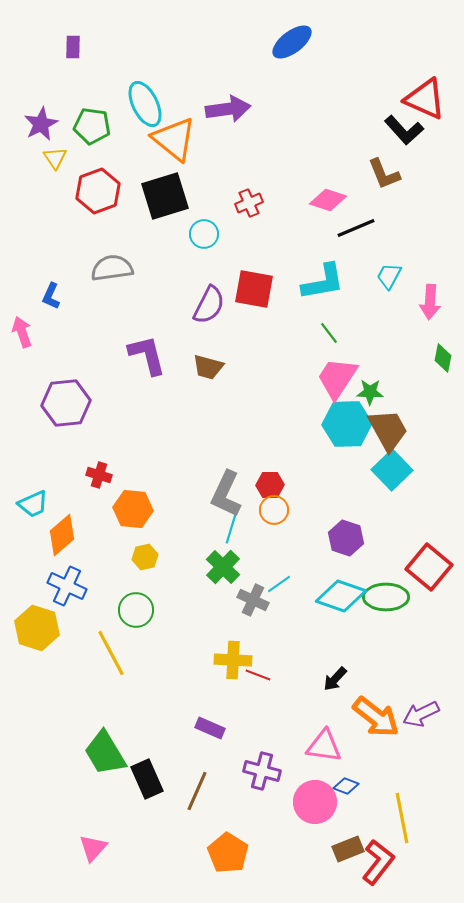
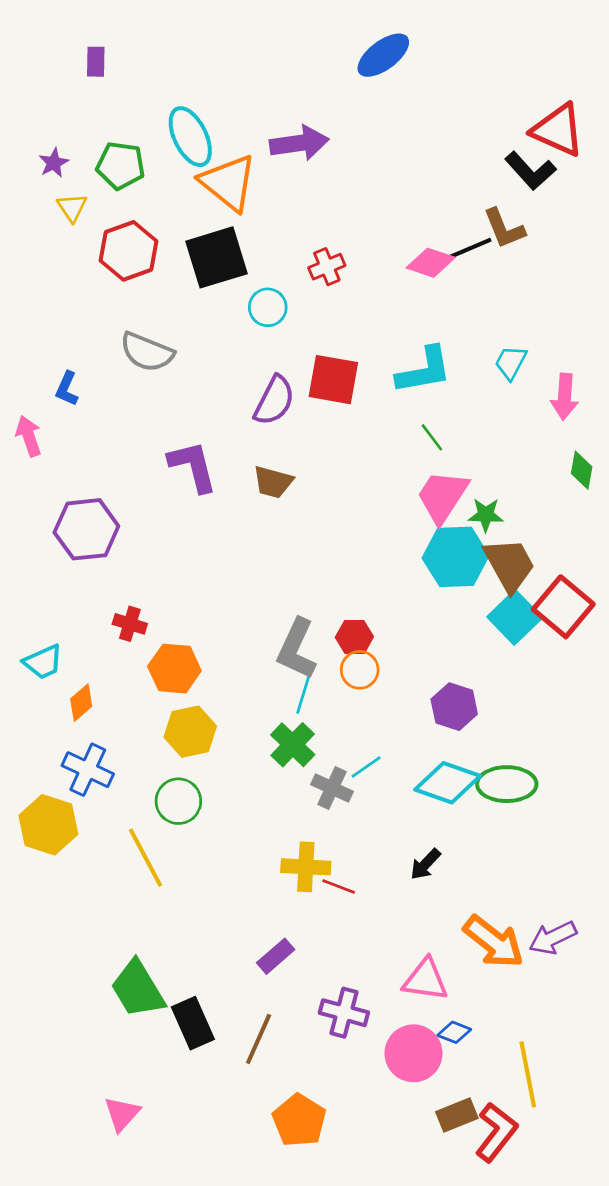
purple star: (41, 124) -> (54, 163), size x0.7
black line: (356, 228) -> (467, 250), moved
gray semicircle: (112, 268) -> (147, 352), turned -150
orange diamond: (62, 535) -> (81, 703), size x0.7
yellow hexagon: (145, 557) -> (190, 732), size x1.5
red square: (429, 567) -> (563, 607), moved
black arrow: (335, 679) -> (425, 864), moved
purple rectangle: (210, 728) -> (276, 956), turned -64

